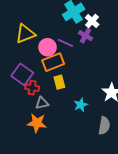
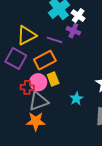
yellow triangle: (25, 34) -> (26, 35), moved
pink circle: (47, 47) -> (38, 82), moved
purple square: (22, 74) -> (16, 59), moved
gray triangle: (42, 103) -> (38, 101), size x1.5

